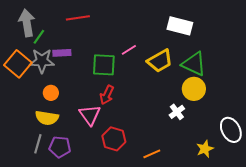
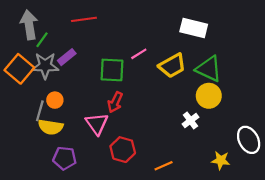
purple rectangle: (62, 53) -> (67, 57), turned -36
gray line: (38, 144) -> (40, 111), moved
yellow star: (205, 149) -> (221, 160), turned 30

